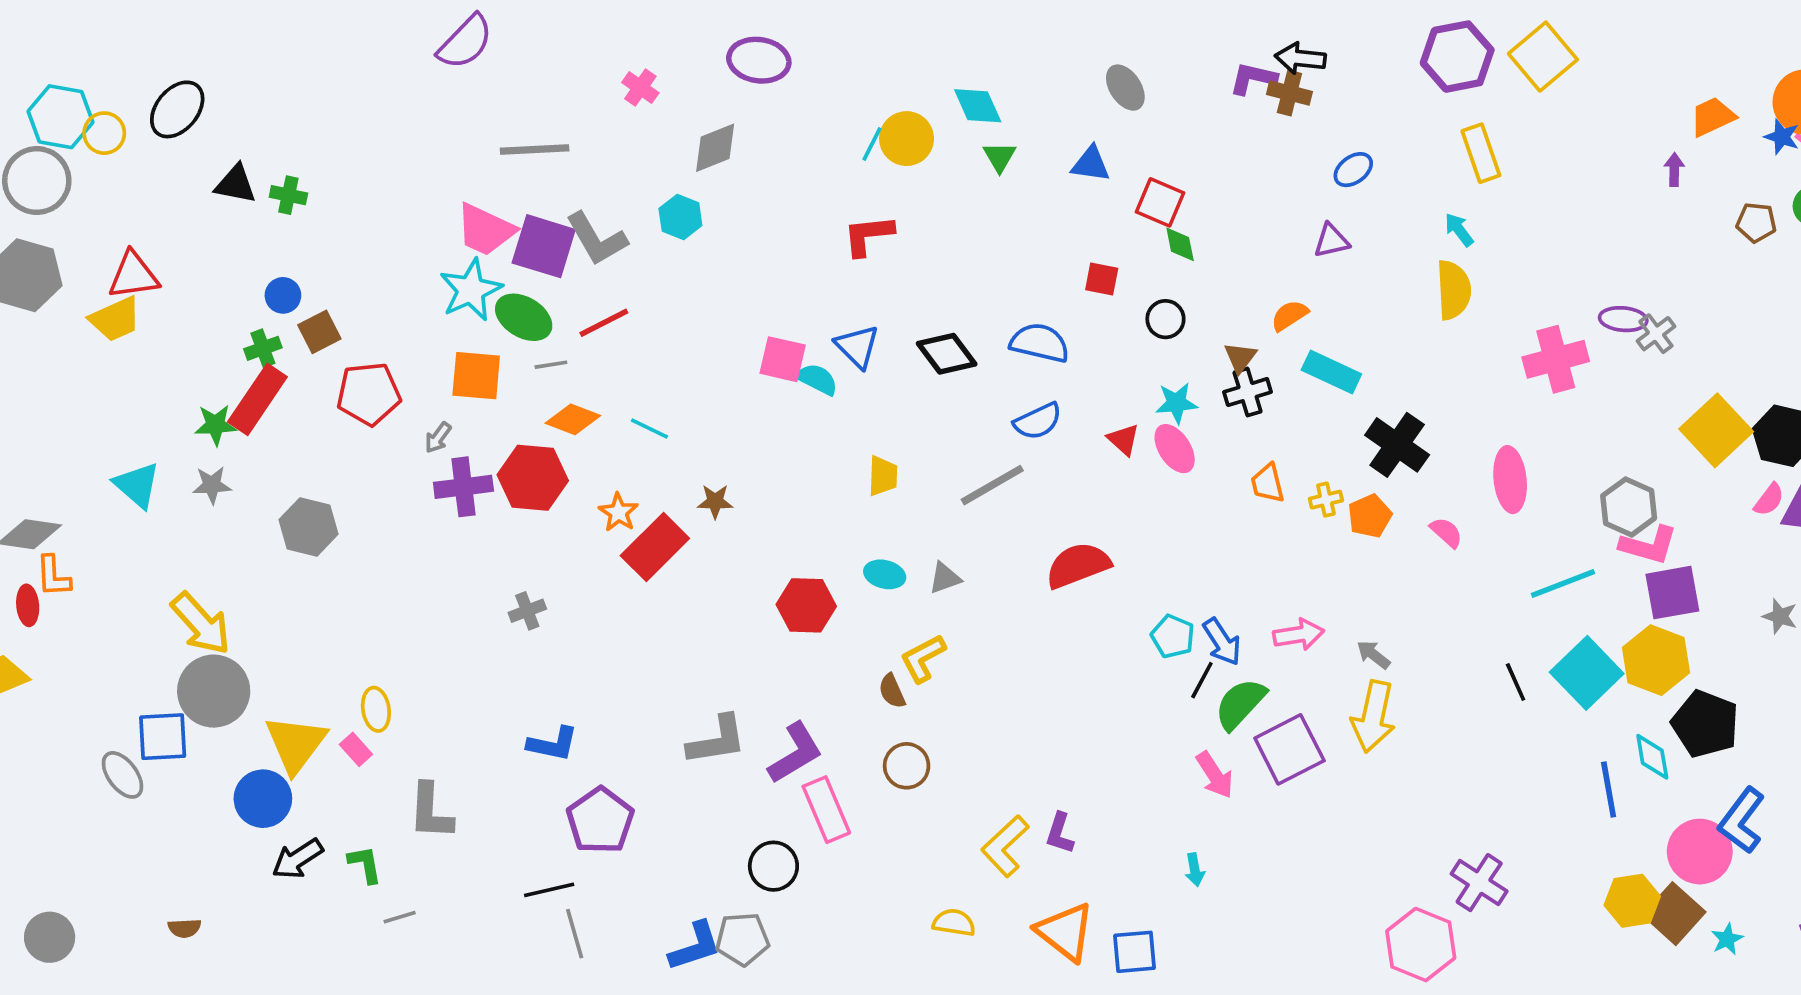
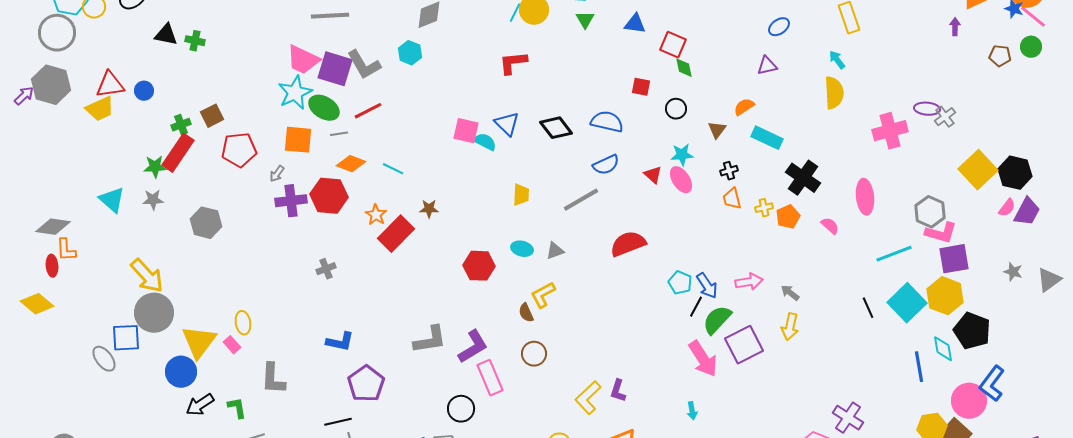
blue circle: (283, 295) -> (144, 91), moved
black cross: (1248, 392) -> (729, 171), moved, size x0.7
yellow arrow: (1373, 717) -> (790, 327), size x0.7
pink arrow: (1215, 775) -> (703, 359), size x1.4

